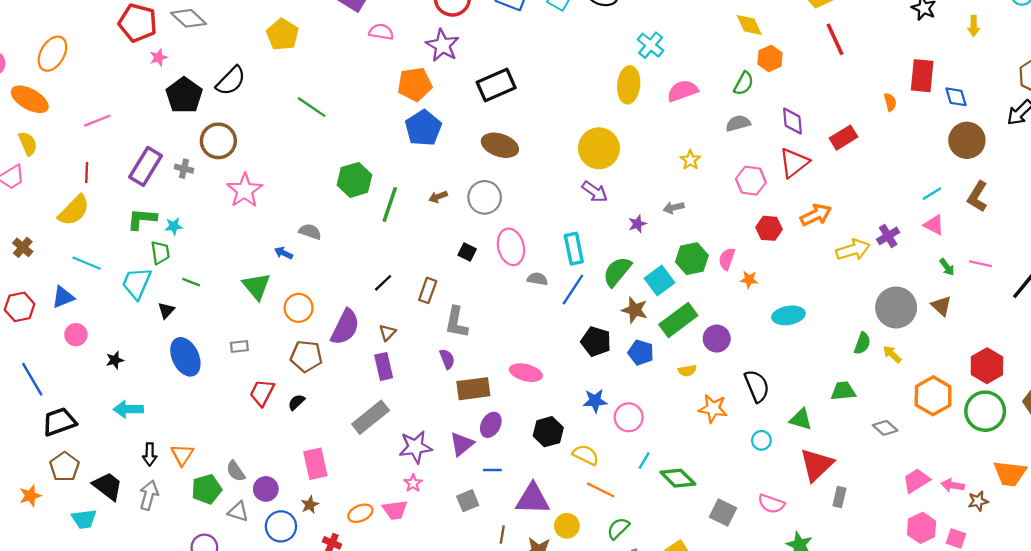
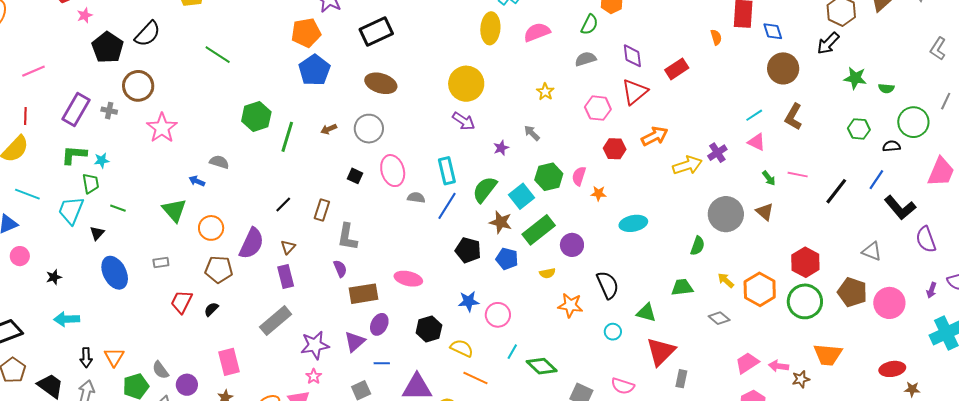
gray arrow: (674, 208) -> (532, 133), turned 60
yellow arrow: (892, 354) -> (726, 280), moved

